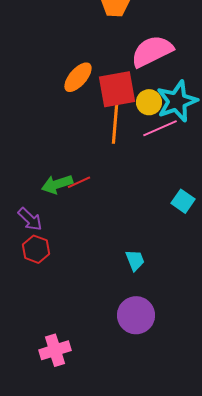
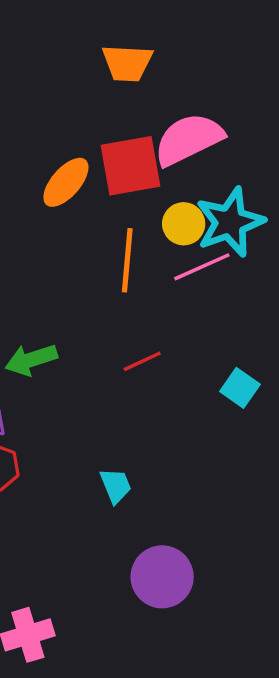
red square: (117, 89) -> (131, 166), moved
red line: (79, 182) -> (142, 361), moved
cyan trapezoid: (135, 260) -> (116, 486), moved

